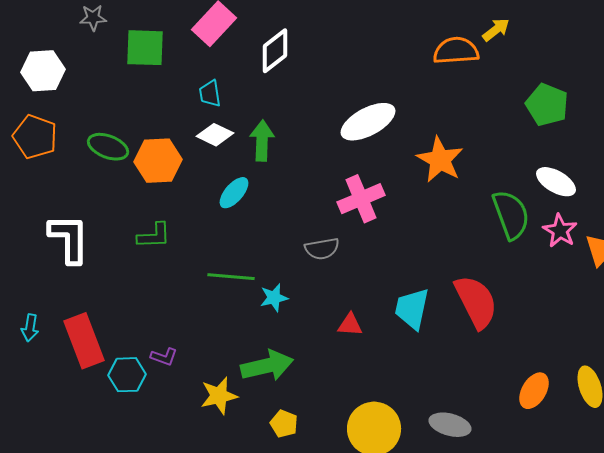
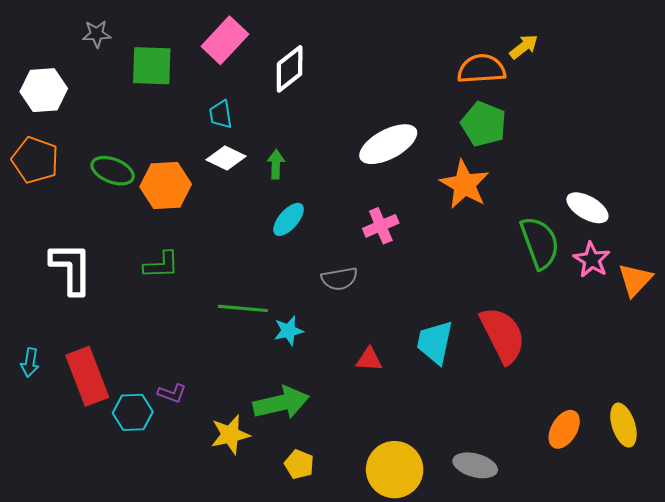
green pentagon: (547, 105) -> (484, 124), moved
green arrow: (262, 141) -> (276, 164), size x0.7
cyan ellipse: (234, 193) -> (289, 219), moved
pink cross: (361, 199) -> (381, 226), size x0.7

